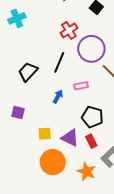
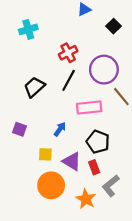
red cross: (69, 30) -> (68, 53), moved
pink rectangle: (81, 86) -> (89, 108), size x1.6
blue arrow: (58, 97) -> (60, 129), moved

